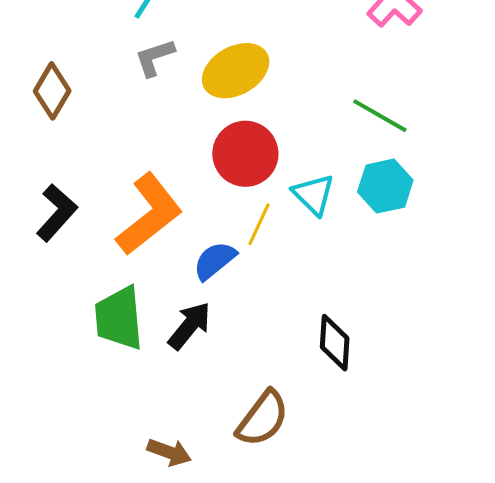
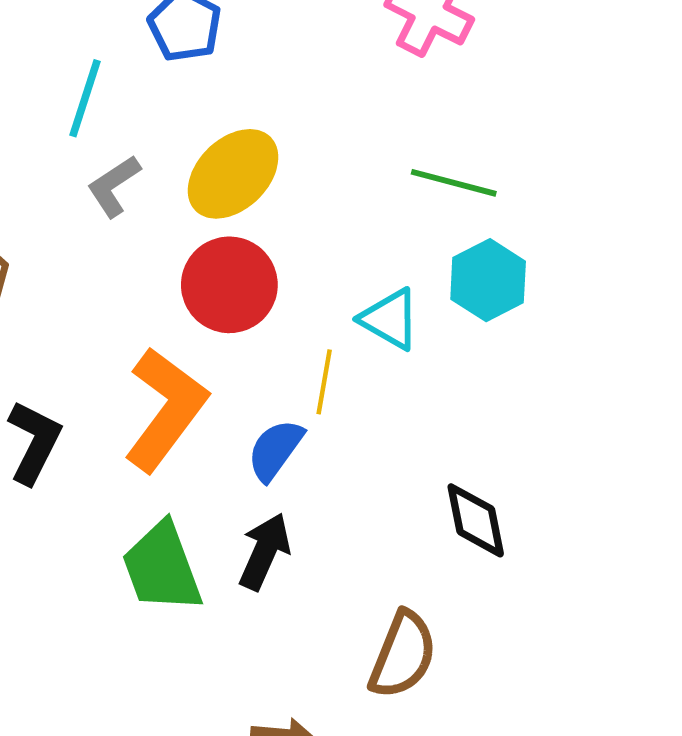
red circle: (245, 154) -> (229, 285), moved

